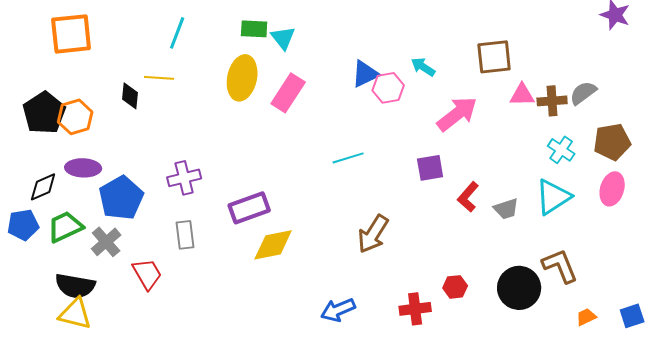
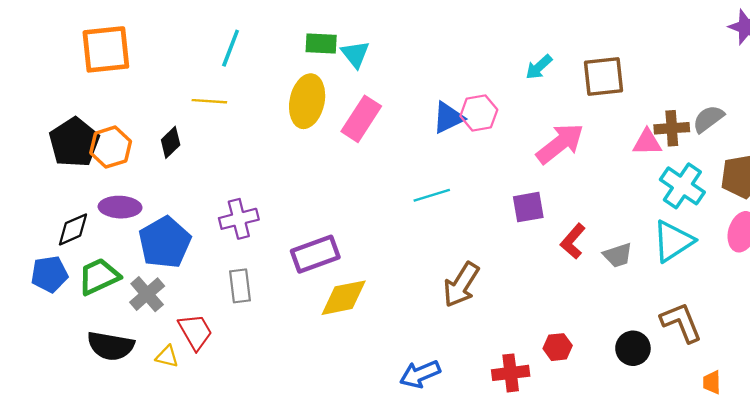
cyan arrow: (423, 67) -> (539, 67), moved, turned -75
blue triangle: (365, 74) -> (448, 118), moved
pink triangle: (522, 95) -> (647, 142), moved
black diamond: (130, 96) -> (171, 142), moved, turned 40
cyan cross: (561, 150) -> (682, 186), size x1.4
black circle: (519, 288) -> (633, 348), size x0.7
yellow triangle: (75, 314) -> (167, 356), moved, size x0.6
orange trapezoid: (586, 317) -> (712, 382), turned -65

